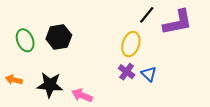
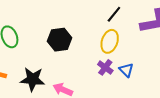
black line: (147, 15) -> (114, 14), moved
black hexagon: (59, 37) -> (60, 40), moved

